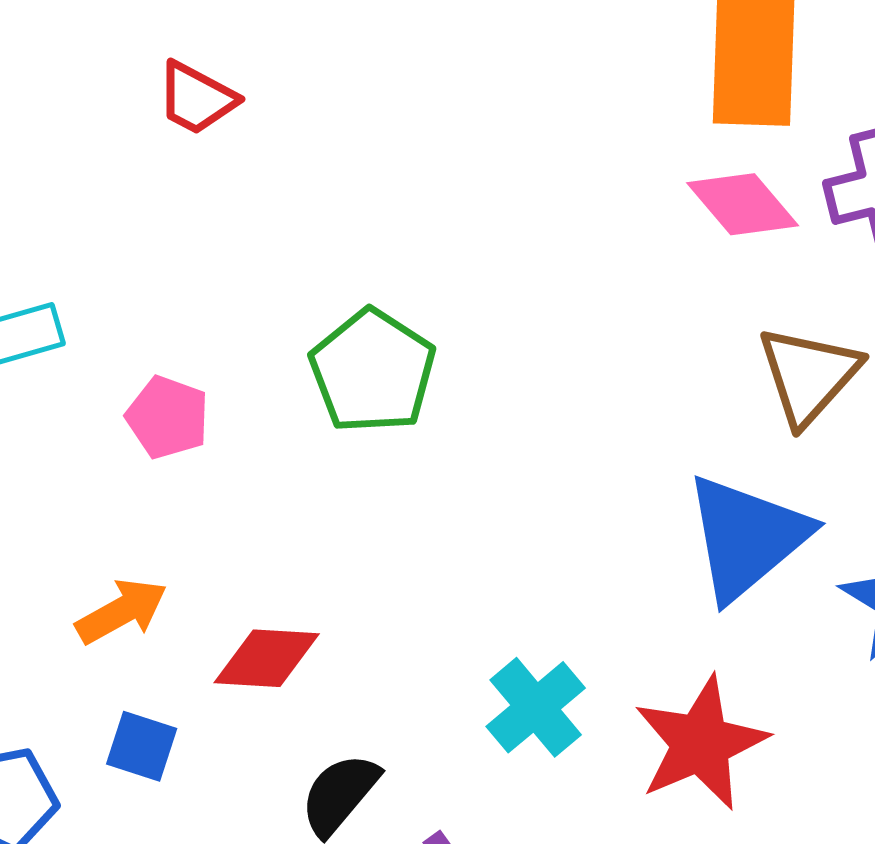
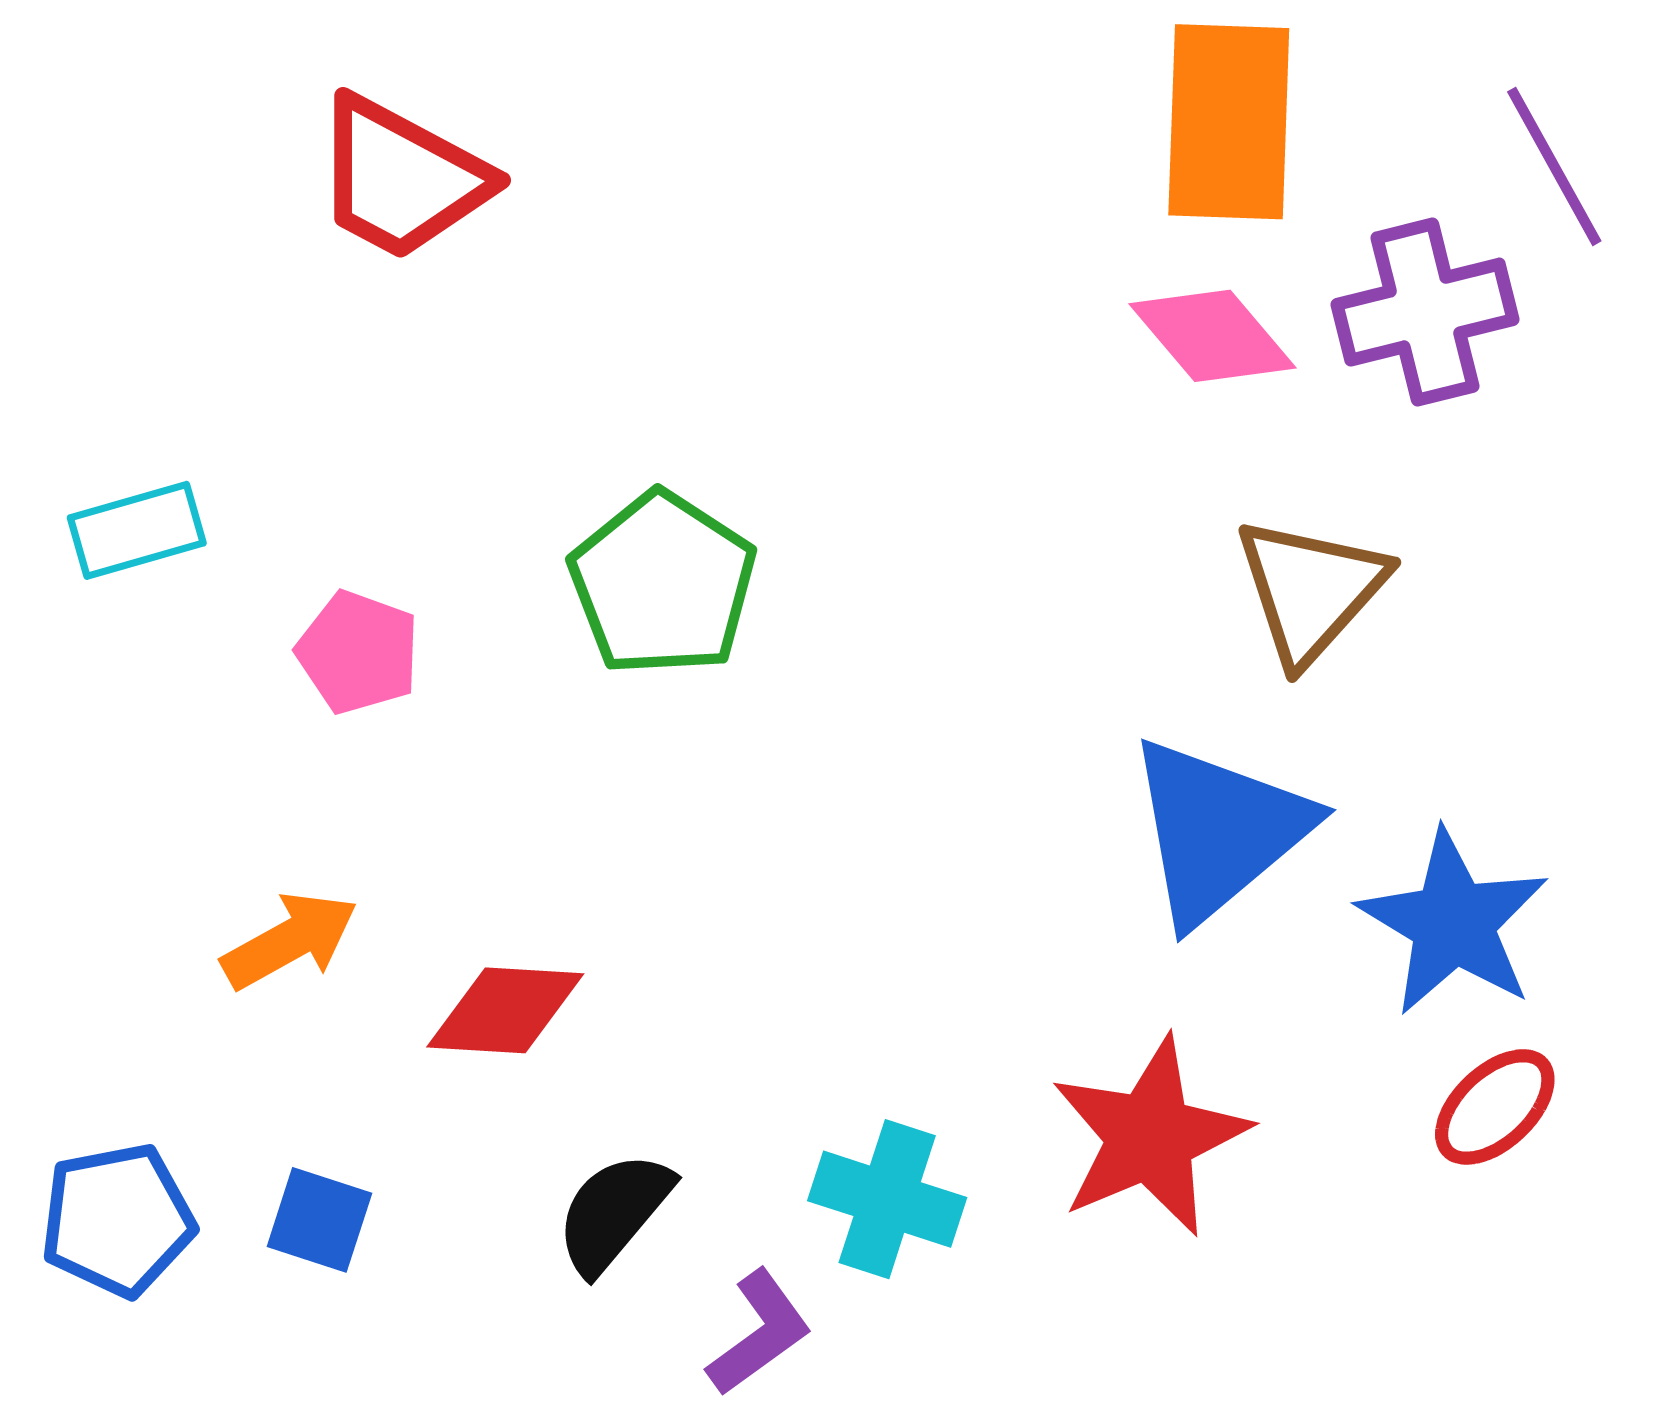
red trapezoid: (197, 98) -> (401, 178), size x1.5
cyan cross: (536, 707) -> (887, 1199), moved, turned -32
blue square: (142, 746) -> (319, 1220), moved

